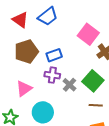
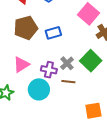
purple cross: (52, 75) -> (49, 70), moved
brown line: (96, 105) -> (68, 82), moved

